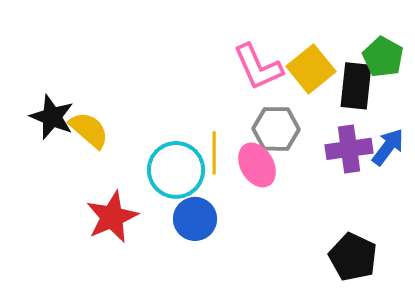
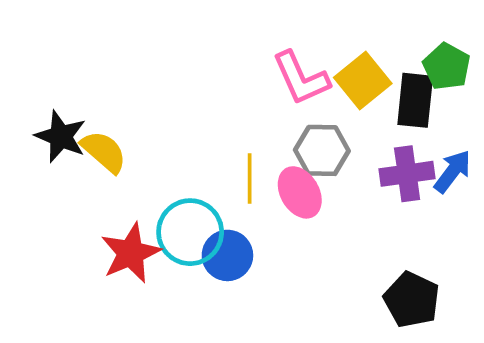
cyan circle: (176, 170) -> (190, 232), moved

